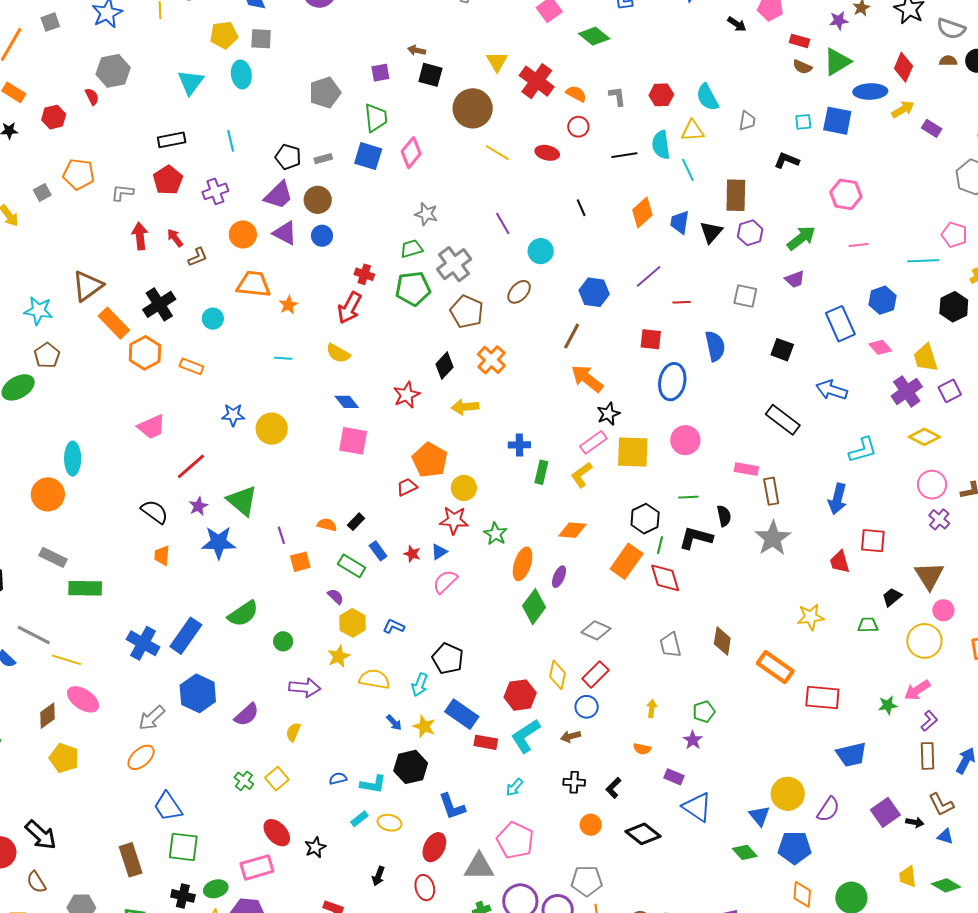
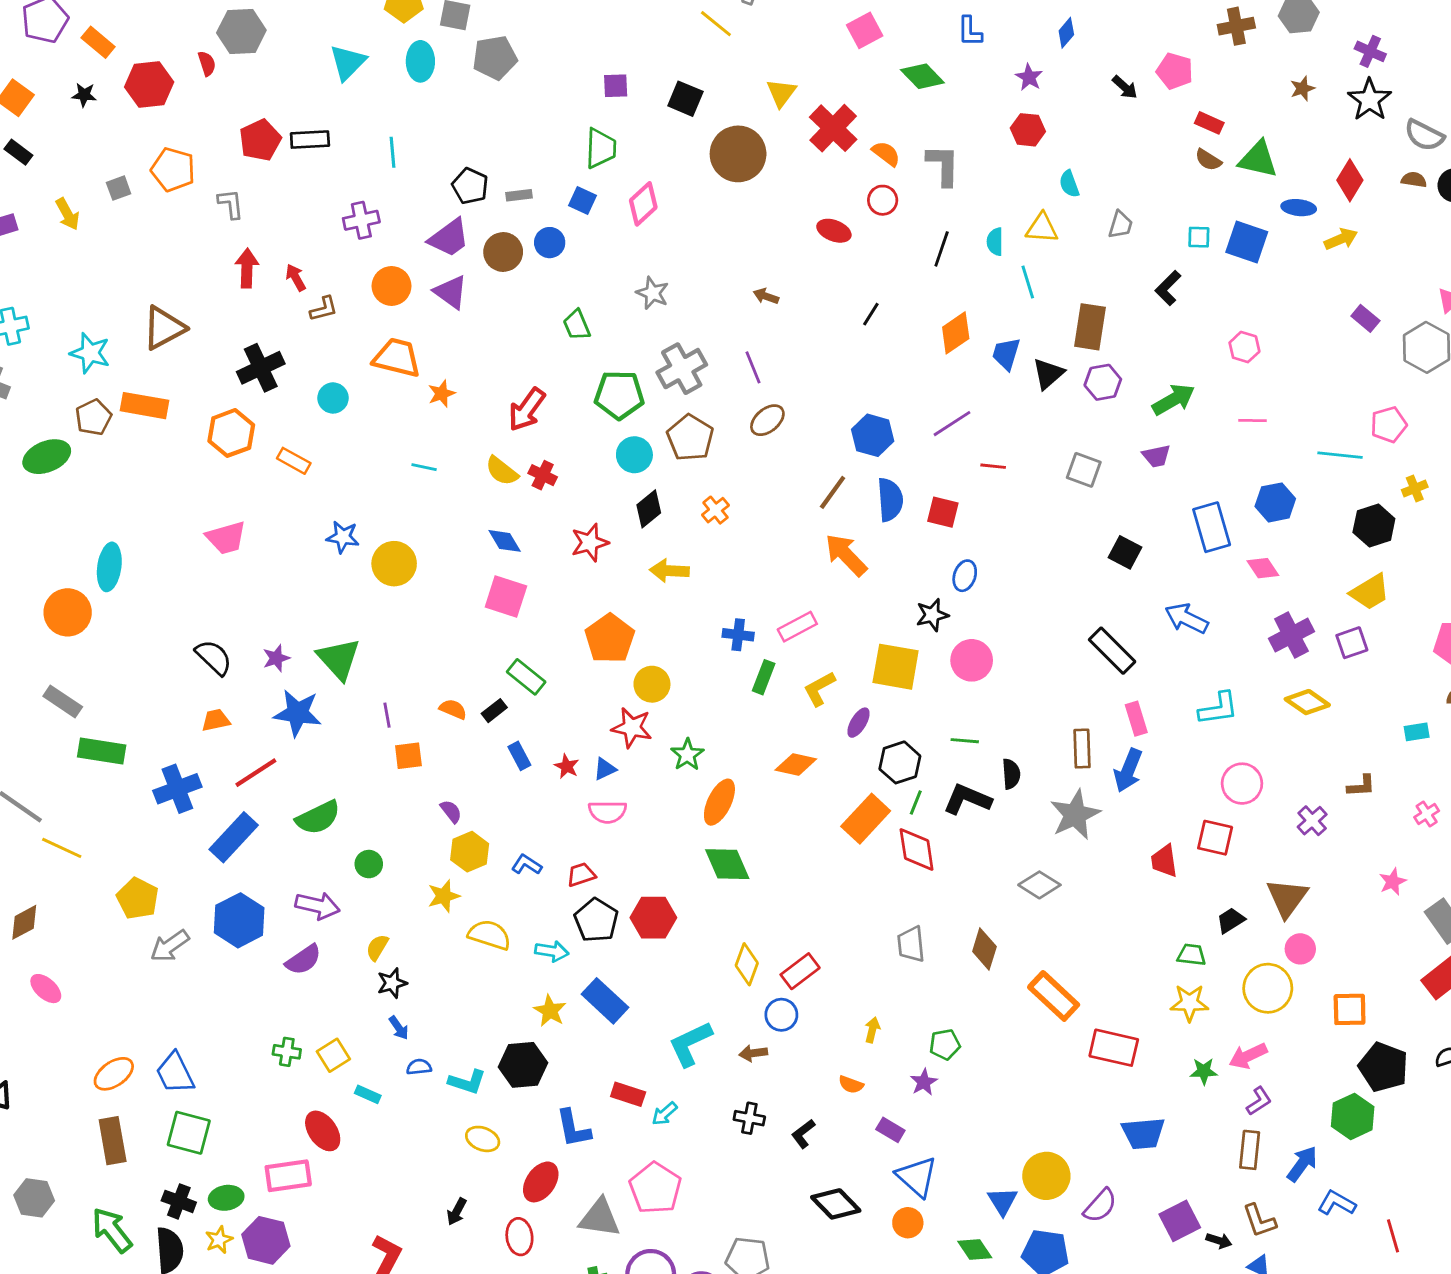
purple star: (839, 21) -> (1029, 77), moved, turned 30
brown arrow: (417, 50) -> (766, 296), moved
green triangle: (837, 62) -> (1258, 159), turned 36
blue ellipse: (870, 92) -> (1299, 208), size x0.7
gray pentagon: (325, 93) -> (495, 58), moved
red hexagon: (661, 95) -> (1028, 130), moved
gray L-shape: (617, 96) -> (943, 165), size x1.5
cyan semicircle: (707, 97) -> (1069, 184), size x0.7
red hexagon: (54, 117) -> (149, 85), size x1.4
purple rectangle: (932, 128) -> (1365, 318), moved
cyan semicircle: (661, 145) -> (995, 242), size x0.7
yellow line: (497, 153) -> (716, 24), moved
black line: (624, 155) -> (942, 249), turned -70
blue square: (368, 156) -> (582, 200), size x0.7
black L-shape: (787, 160) -> (1168, 288), turned -75
red pentagon: (168, 180) -> (260, 140), moved
gray L-shape: (122, 193) -> (231, 204), turned 70
pink hexagon: (846, 194) -> (1244, 347), size x0.7
black line: (581, 208) -> (871, 314), turned 48
purple line: (503, 223) -> (753, 367), moved
pink pentagon: (954, 235) -> (1389, 425), turned 30
blue circle: (322, 236) -> (550, 243), moved
green trapezoid: (411, 249) -> (577, 325), moved, turned -105
cyan circle: (541, 251) -> (634, 455), moved
red cross: (364, 274) -> (543, 475), moved
orange rectangle: (114, 323) -> (144, 406), moved, turned -44
blue semicircle: (715, 346) -> (890, 500), moved
yellow trapezoid: (926, 358) -> (1370, 592), moved, turned -112
orange cross: (491, 360) -> (715, 510), size x0.7
blue ellipse: (672, 382) -> (965, 576), size x0.6
black star: (608, 414) -> (932, 615), moved
pink rectangle: (593, 442) -> (797, 627), moved
red line: (191, 466) -> (256, 773), moved
pink rectangle: (746, 469) -> (1136, 719), moved, turned 55
pink circle: (932, 485) -> (1242, 784), moved
red trapezoid: (407, 487) -> (581, 875), moved
blue arrow: (837, 499) -> (1128, 770), moved
orange trapezoid: (162, 556) -> (216, 720), turned 65
green rectangle: (352, 566) -> (526, 677), moved
purple ellipse: (559, 577) -> (859, 723), moved
pink semicircle: (445, 582) -> (607, 812), turned -144
green diamond: (534, 607) -> (727, 864), turned -68
yellow star: (811, 617) -> (1189, 1003), moved
gray diamond: (596, 630) -> (1039, 885), moved
blue cross: (143, 643) -> (177, 789), moved, turned 32
cyan arrow: (420, 685) -> (552, 951), turned -110
purple arrow: (305, 688) -> (318, 906), moved
red hexagon: (520, 695) -> (653, 918), moved
pink ellipse: (83, 699) -> (46, 989), moved, size x0.7
blue arrow: (394, 723) -> (399, 1028), moved
yellow semicircle: (293, 732) -> (377, 947), moved
red rectangle: (486, 742) -> (628, 1094), moved
orange ellipse: (141, 757) -> (114, 1074), moved
yellow pentagon: (64, 758) -> (138, 898), moved
green cross: (244, 781) -> (287, 1052), turned -36
cyan rectangle: (359, 819) -> (368, 1094), moved, turned 54
orange circle: (591, 825) -> (908, 1223), moved
black star: (315, 847) -> (392, 983), moved

